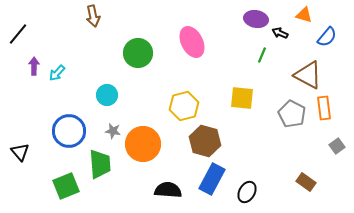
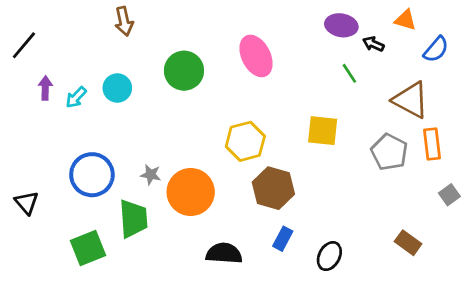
green line: (262, 55) -> (349, 73), turned -56
cyan circle: (107, 95) -> (117, 88), moved
blue rectangle: (212, 179) -> (283, 239), size x0.6

